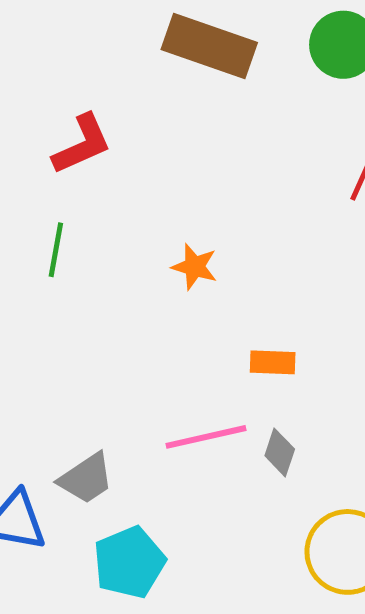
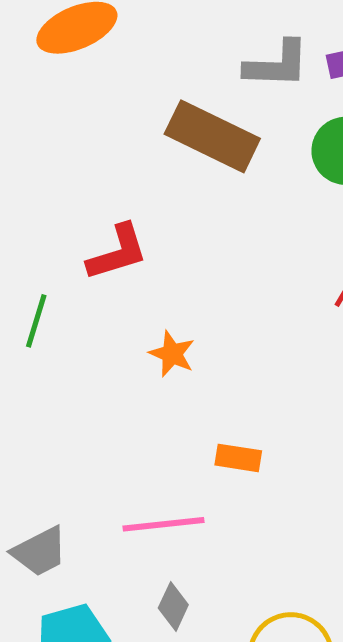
red L-shape: (82, 144) -> (117, 252), moved
gray diamond: (280, 452) -> (173, 606), moved

